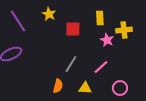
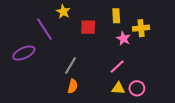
purple line: (18, 21) -> (45, 29), moved
gray line: (71, 64) -> (71, 65), moved
yellow triangle: (85, 88) -> (118, 88), moved

